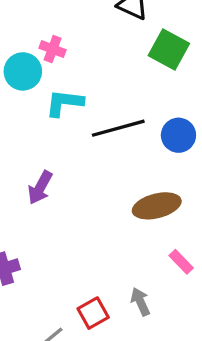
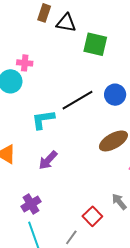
cyan L-shape: (64, 103) -> (43, 119), moved
purple arrow: (40, 188) -> (48, 160), moved, turned 30

